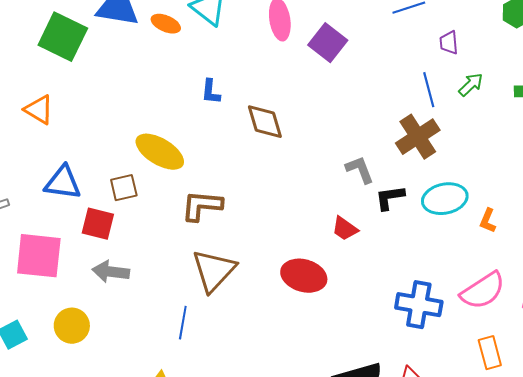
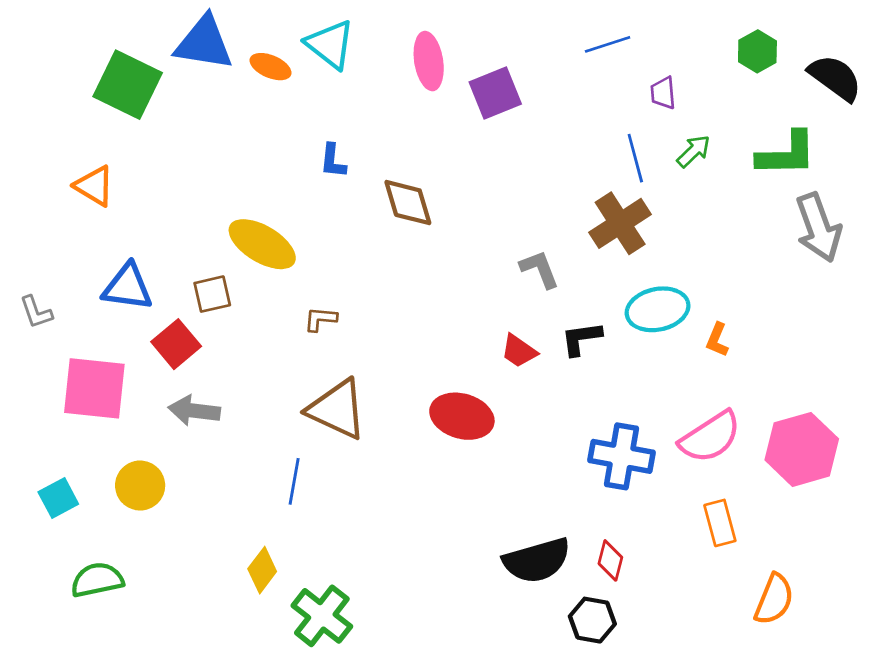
purple square: (328, 43) -> (495, 93), turned 30
black L-shape: (390, 198) -> (581, 338), moved
brown L-shape: (202, 206) -> (320, 319), size x0.6
red square: (98, 224) -> (176, 344), turned 36
brown triangle: (214, 271) -> (337, 409), turned -48

